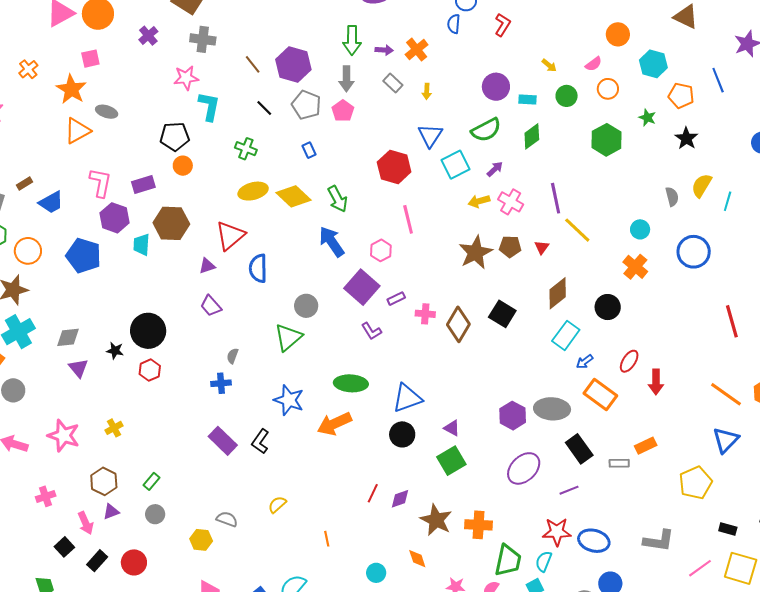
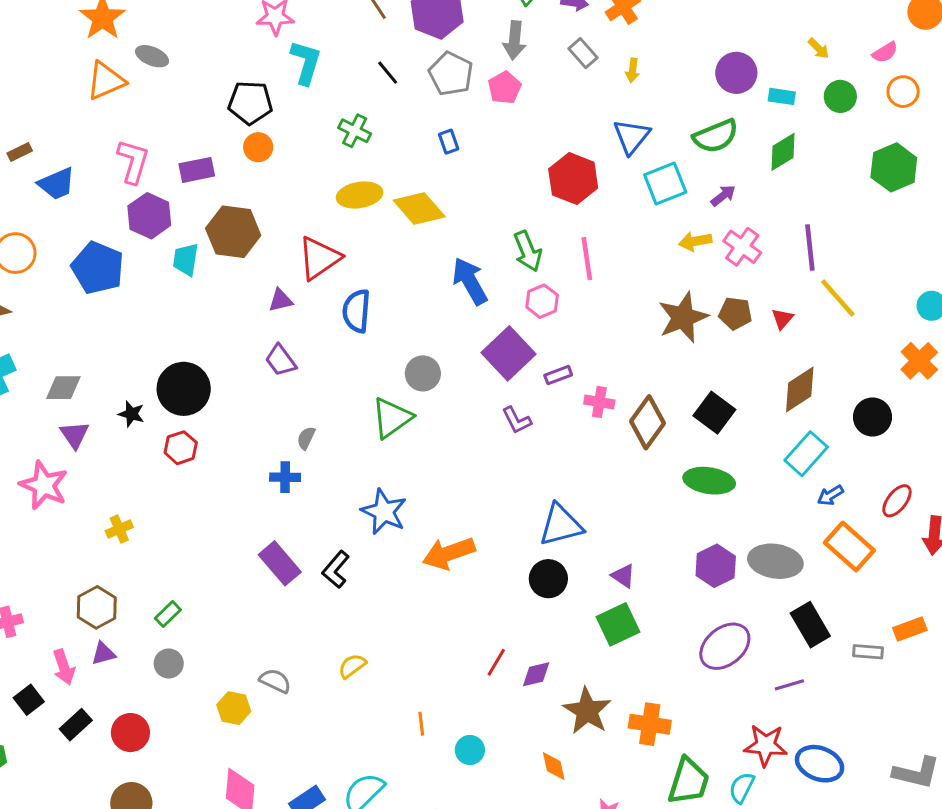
green arrow: (338, 199) -> (528, 251), moved
green ellipse: (351, 383) -> (709, 481), moved
pink star: (64, 436) -> (44, 485), moved
cyan circle: (376, 573) -> (470, 750), moved

